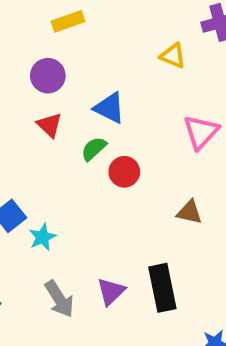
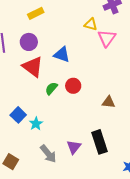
red triangle: (50, 125) -> (33, 67), size x1.6
pink triangle: (201, 132) -> (107, 38), moved
green semicircle: (94, 149) -> (51, 88), moved

